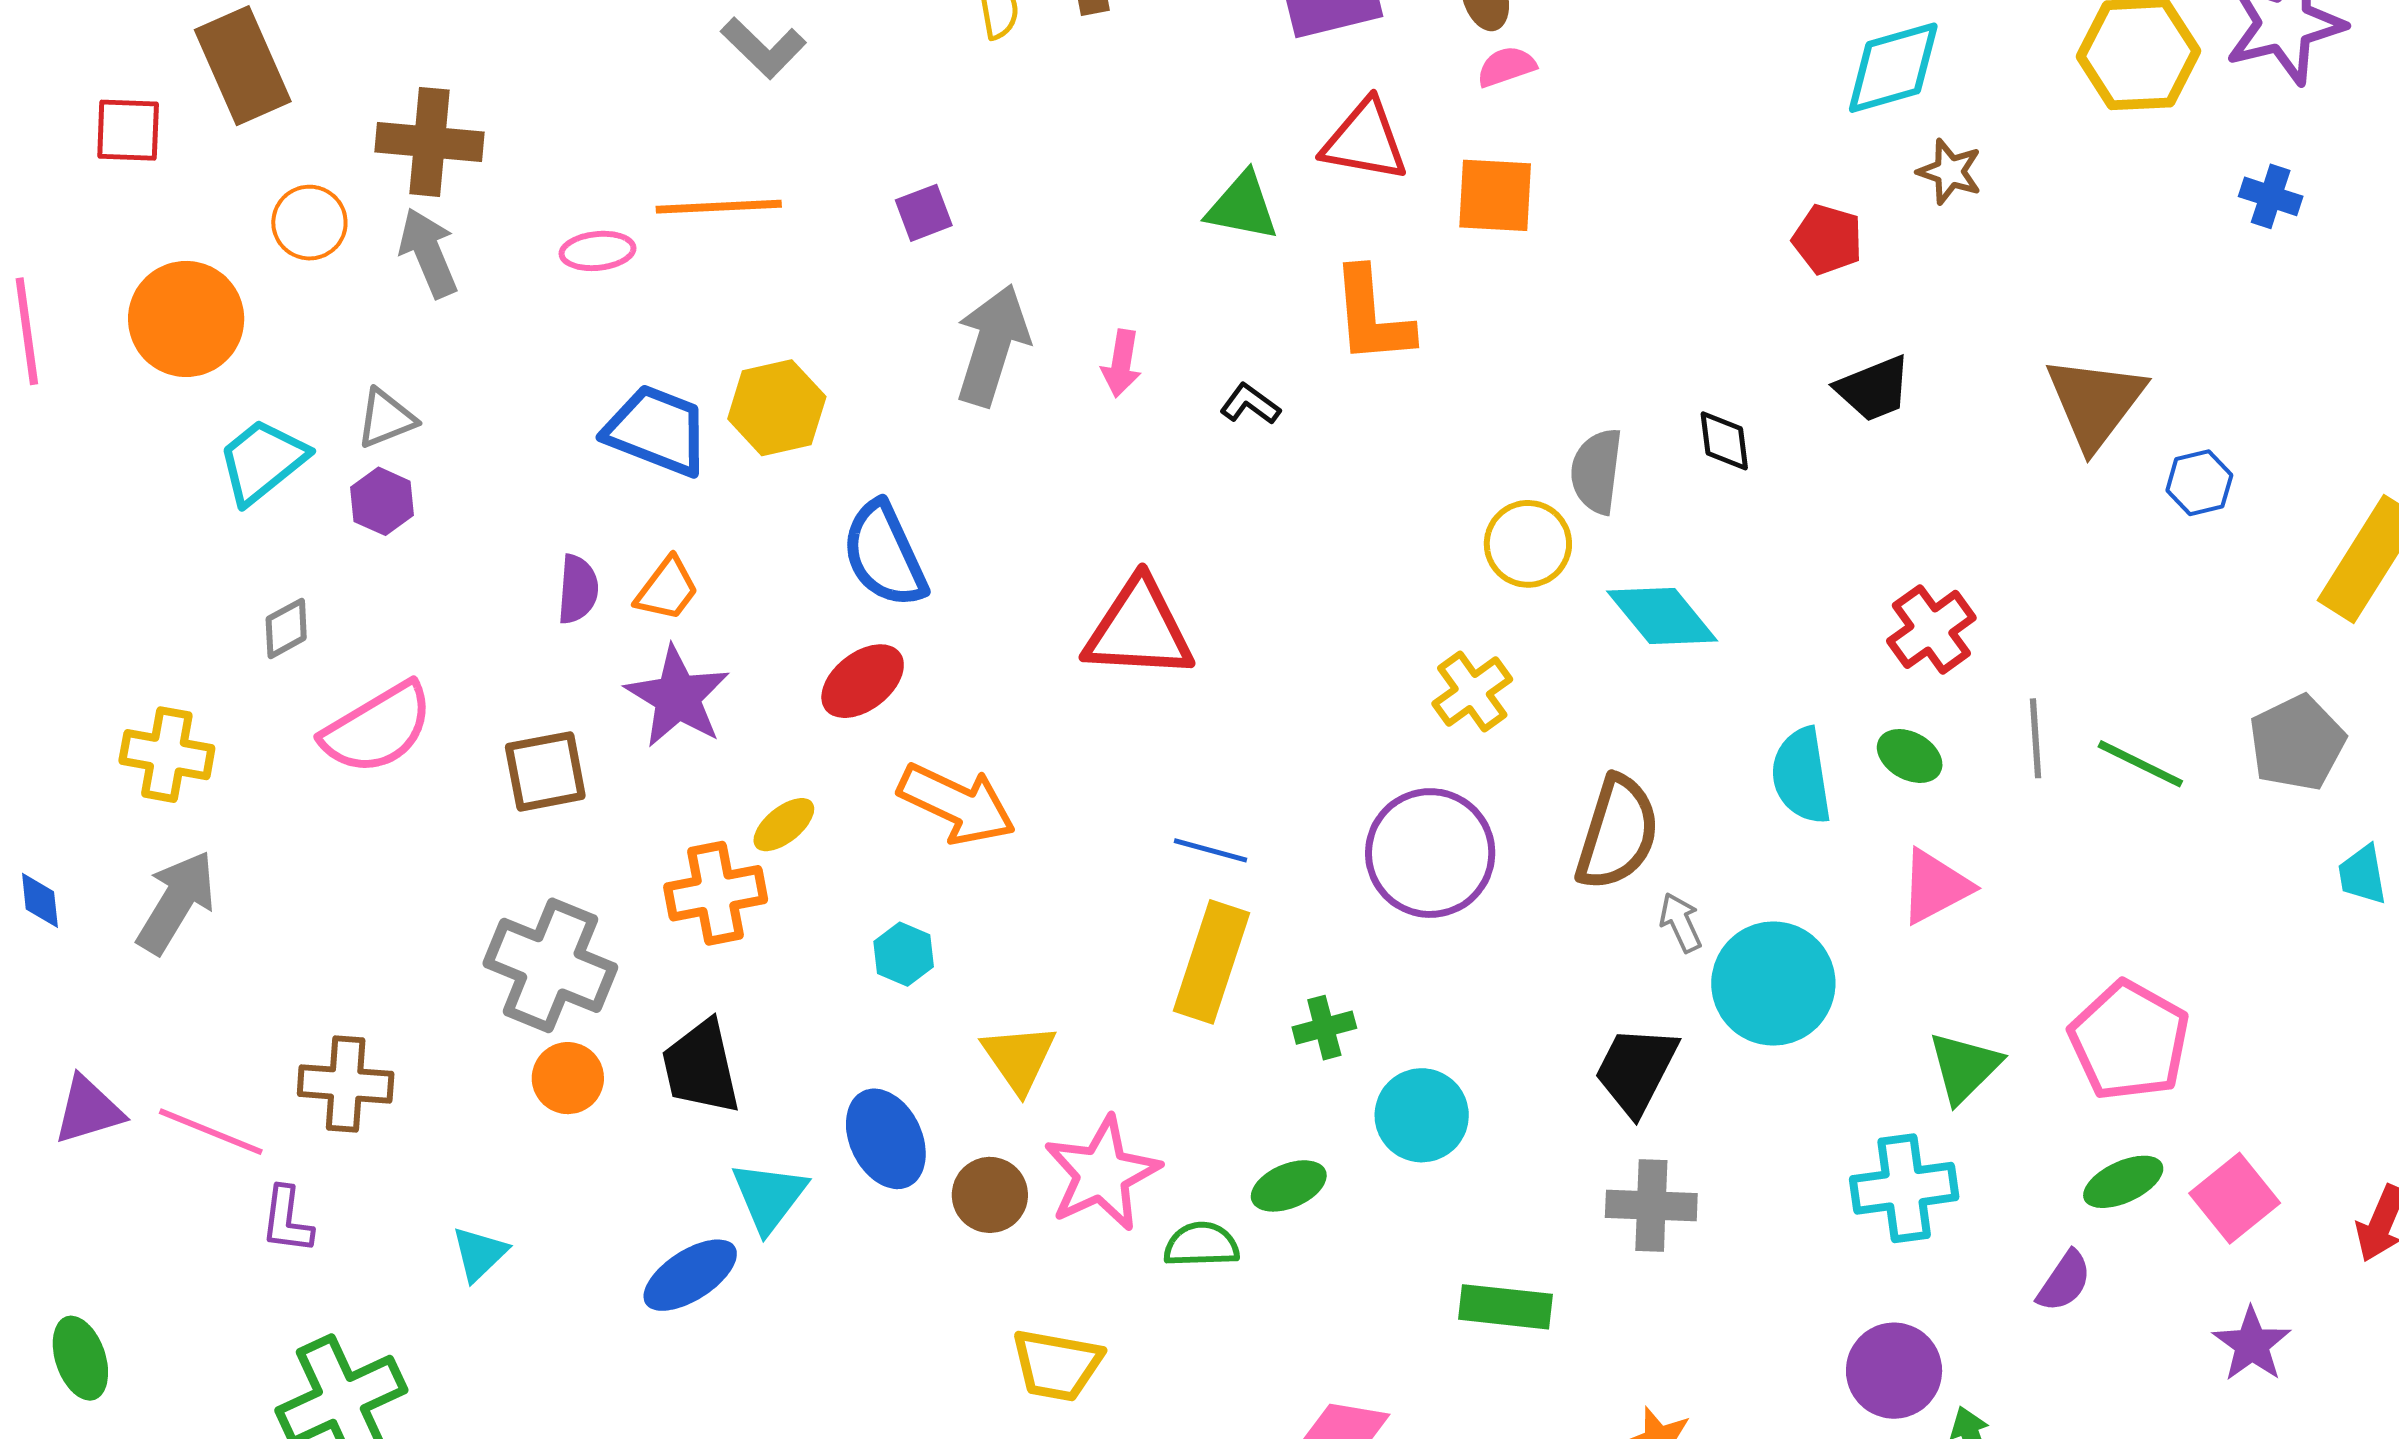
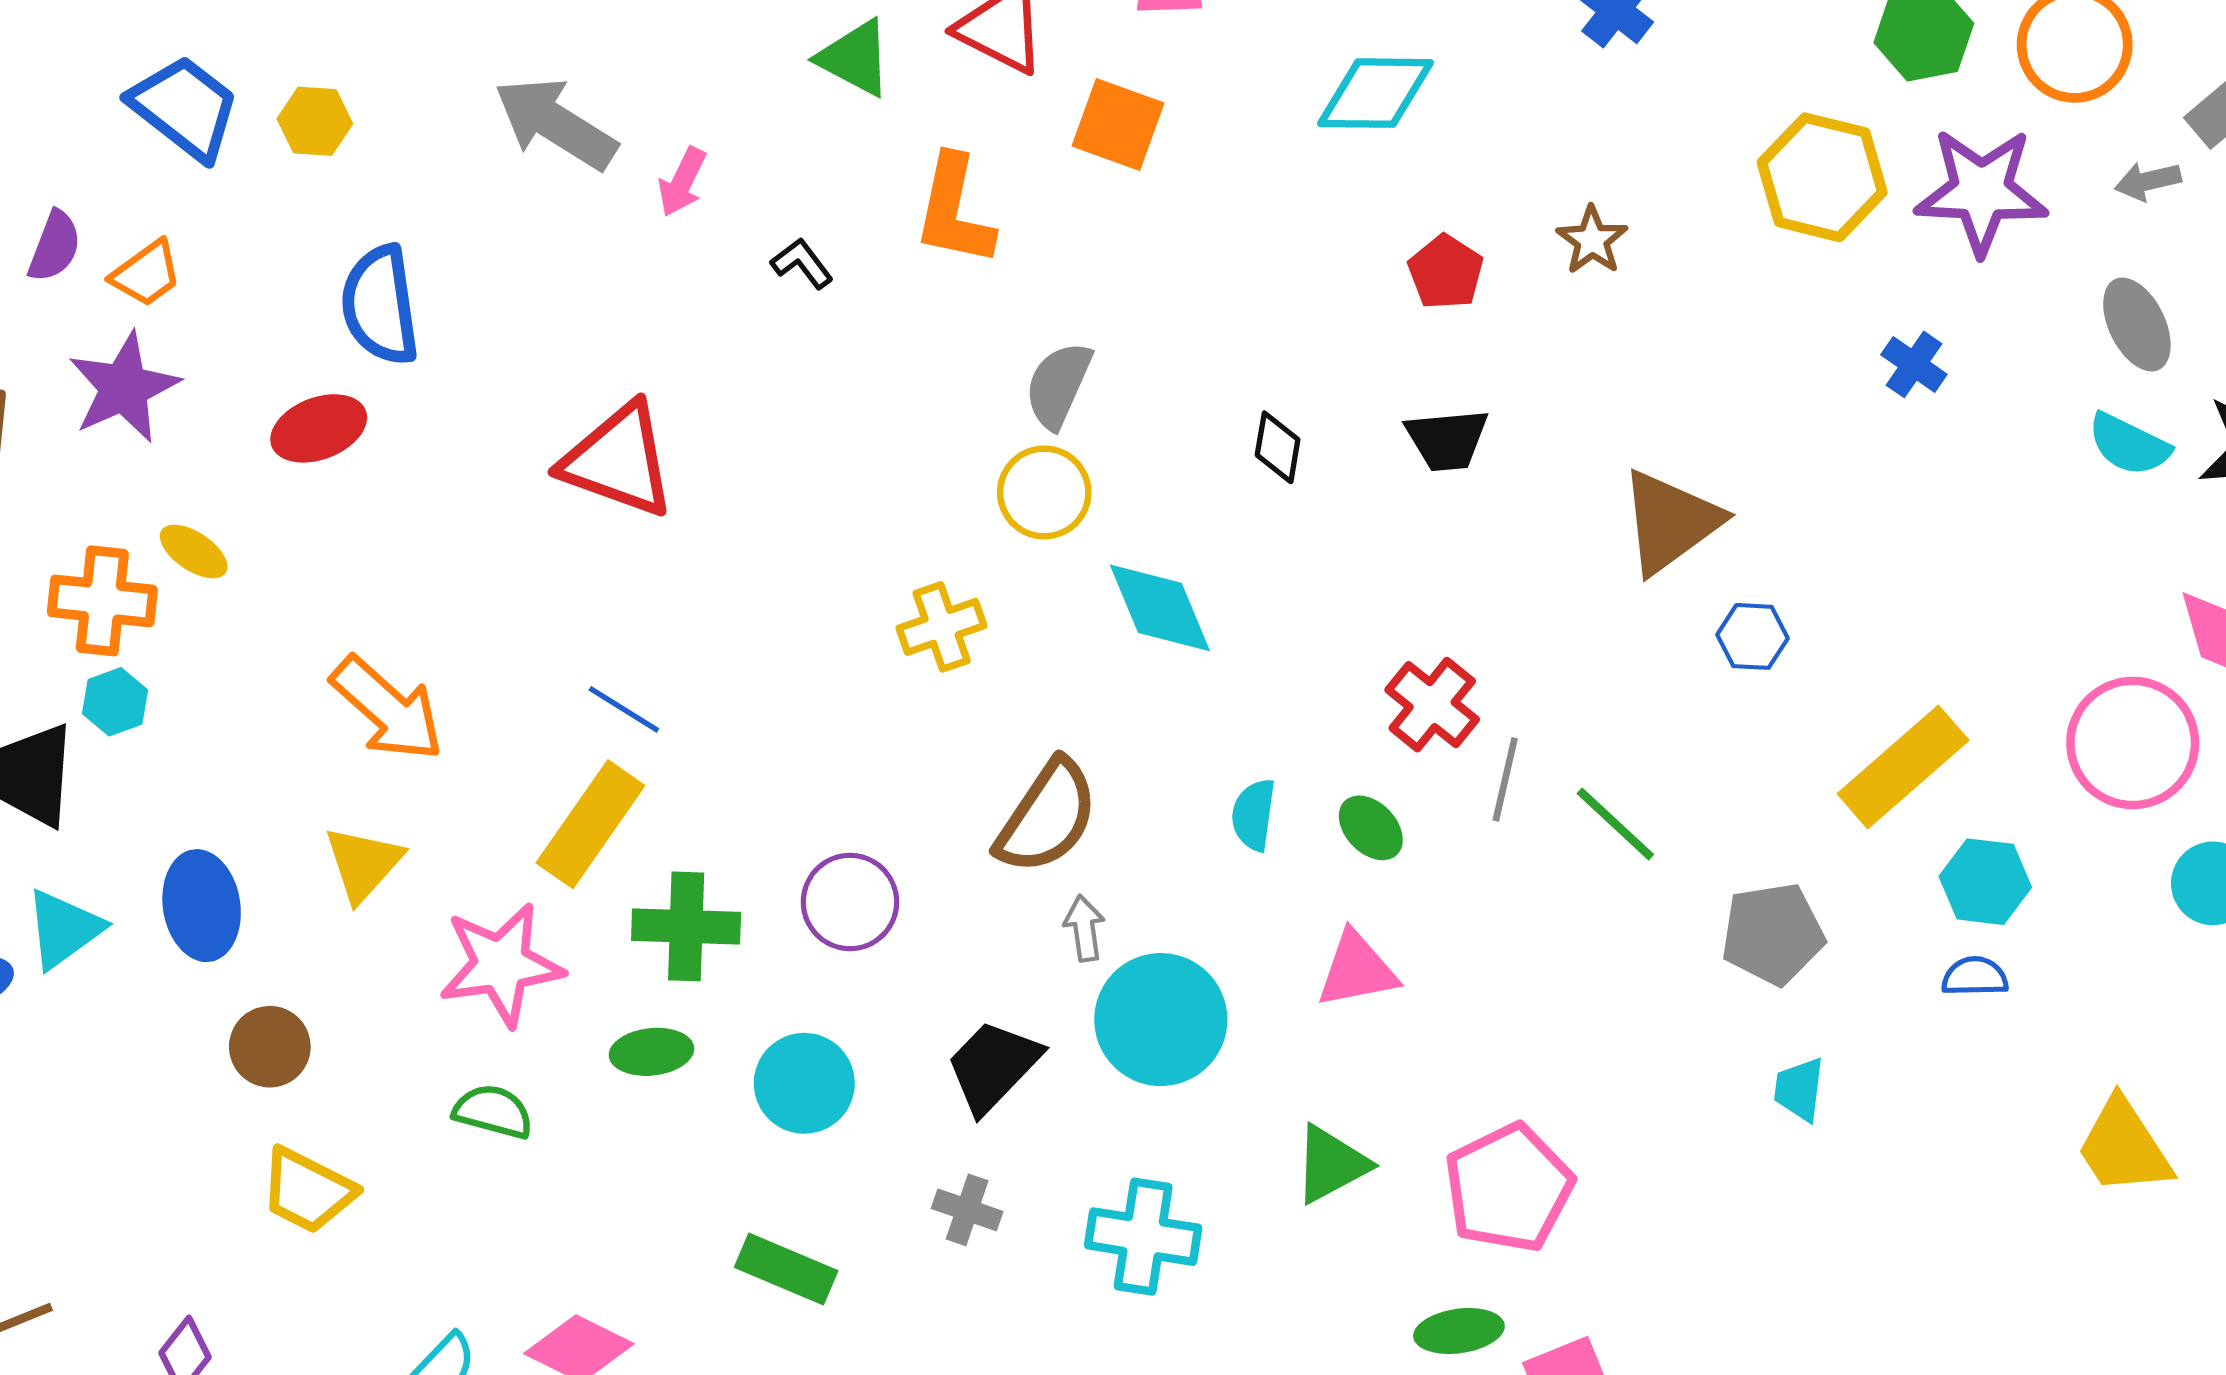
cyan diamond: (1893, 68) -> (1376, 93), moved
gray arrow: (992, 345) -> (555, 123), turned -92
yellow hexagon: (777, 408) -> (315, 121), size x0.7
gray semicircle: (1597, 471) -> (1058, 385), moved
red cross: (1931, 629) -> (1432, 705), turned -32
gray line: (2035, 738) -> (1505, 779), moved
green line: (2140, 764) -> (1615, 824), moved
cyan semicircle: (1801, 776) -> (1254, 815), size x0.7
orange arrow: (957, 804) -> (387, 709), moved
yellow ellipse: (784, 825) -> (194, 552), turned 56
purple circle: (1430, 853) -> (850, 902), moved, size x0.7
cyan hexagon: (904, 954) -> (115, 702), moved
green cross: (1324, 1028) -> (686, 926), size x1.6
cyan circle: (1422, 1115) -> (804, 1083), moved
pink star: (1102, 1174) -> (501, 965), moved
green ellipse: (1289, 1186) -> (651, 1052), moved
cyan cross: (1904, 1188) -> (1143, 1237), moved
brown circle: (990, 1195) -> (270, 1047), moved
gray cross: (1651, 1206) -> (967, 1210), size x0.7

